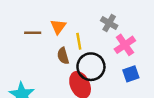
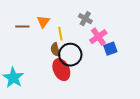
brown semicircle: (63, 56) -> (55, 50), moved
blue square: (131, 74) -> (110, 49), moved

